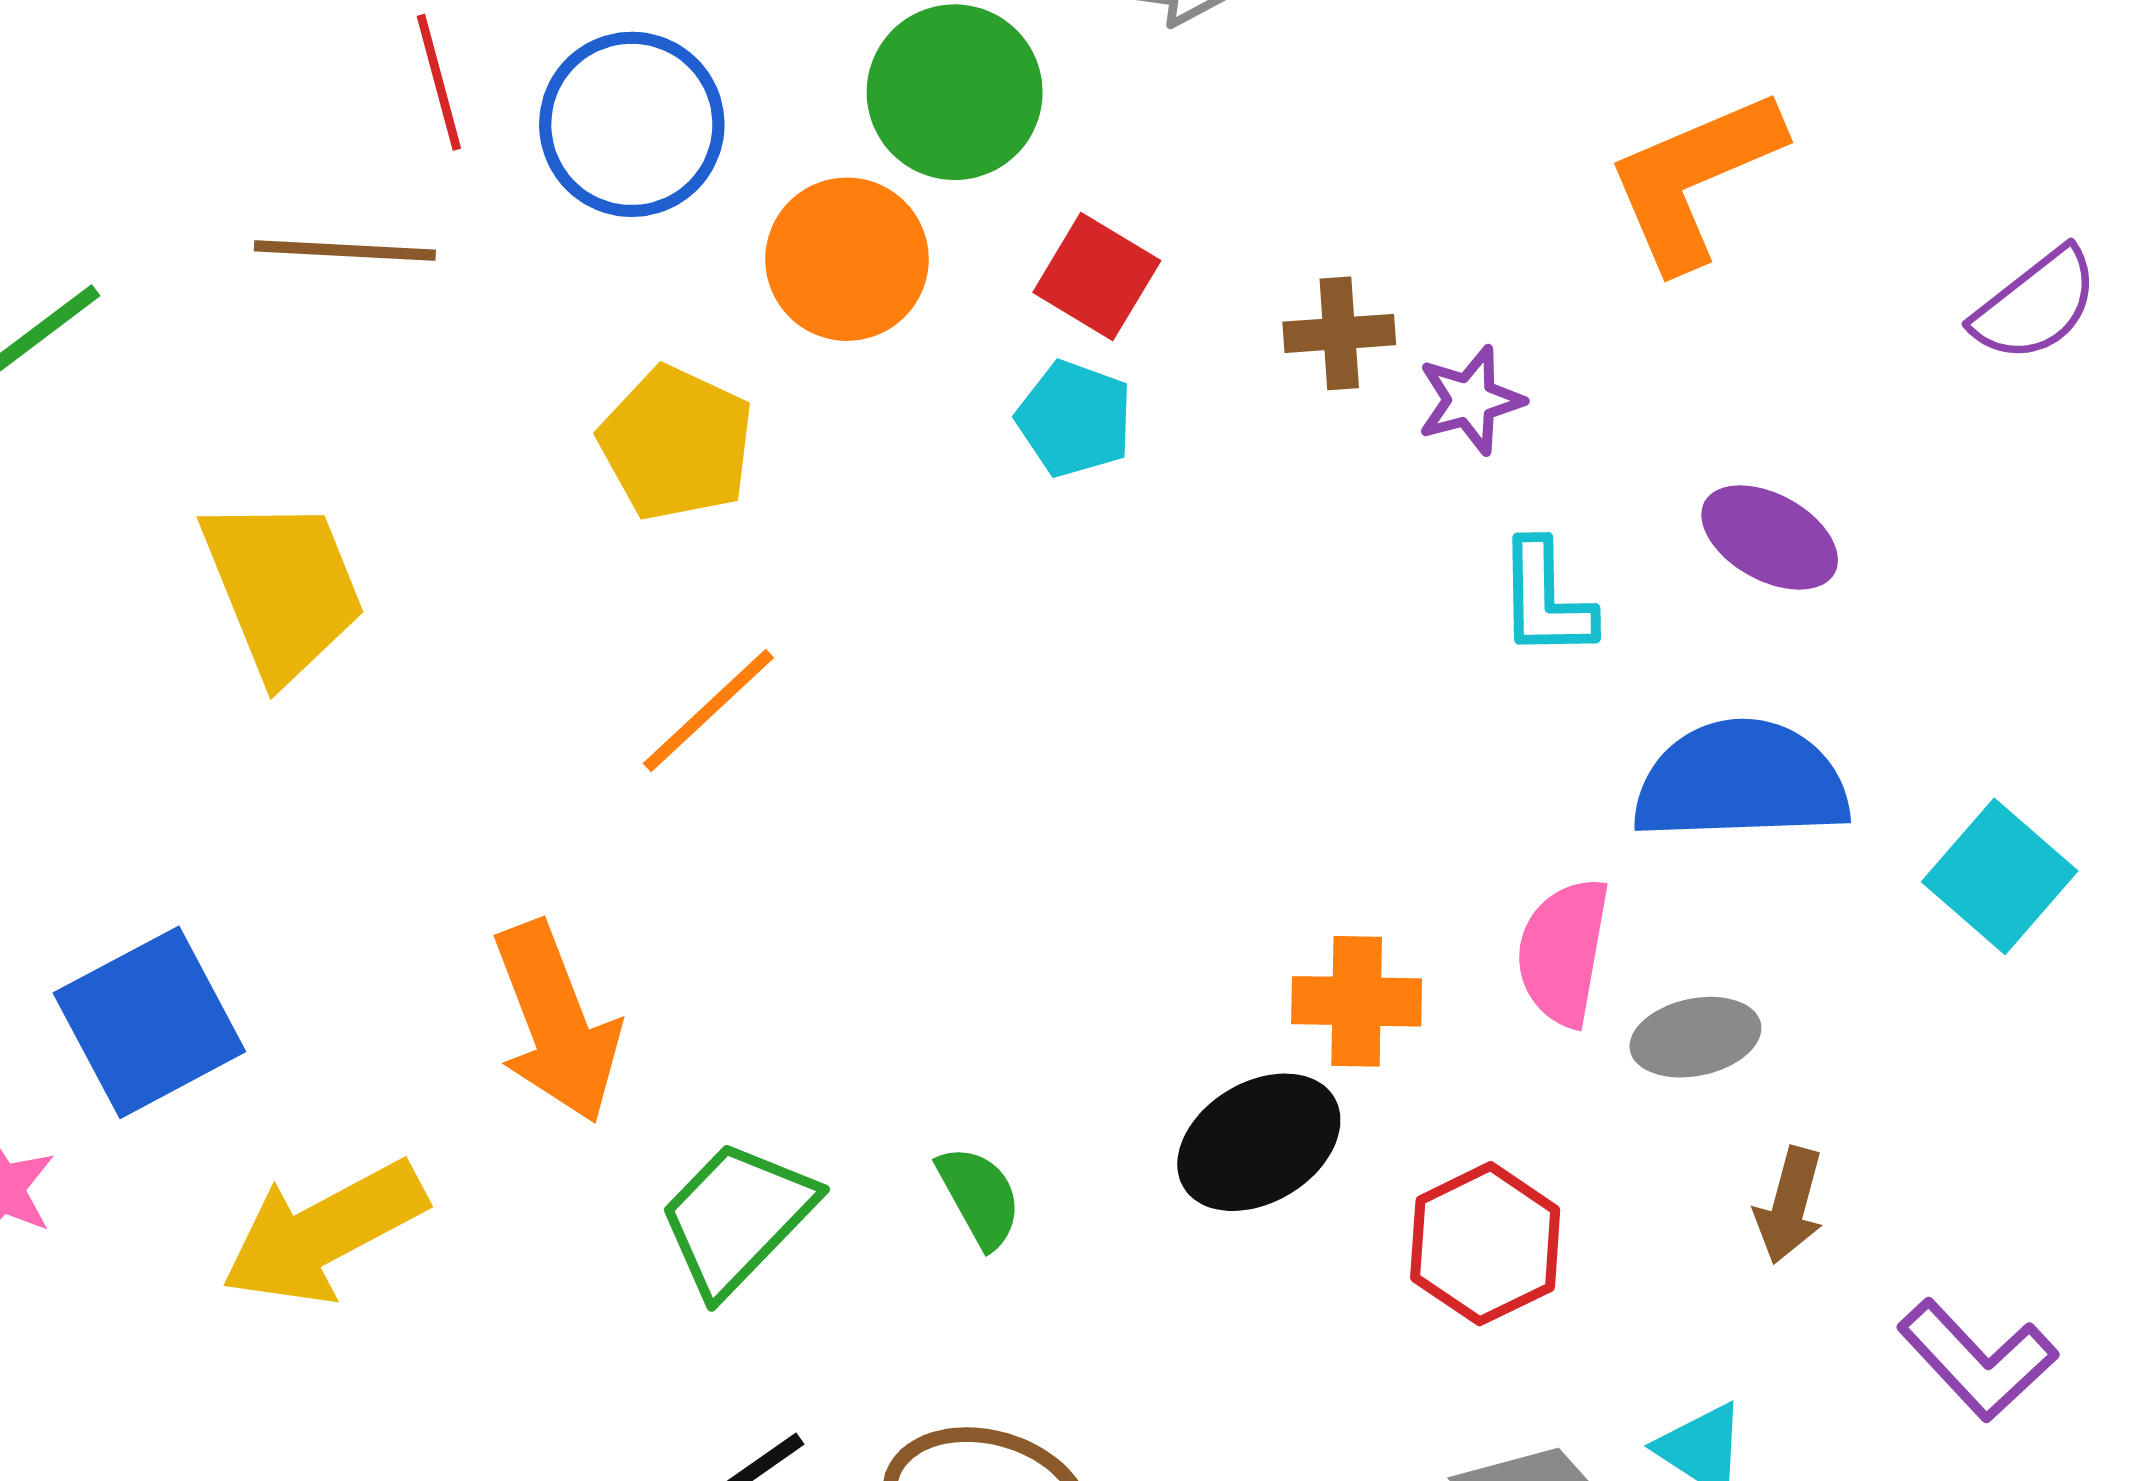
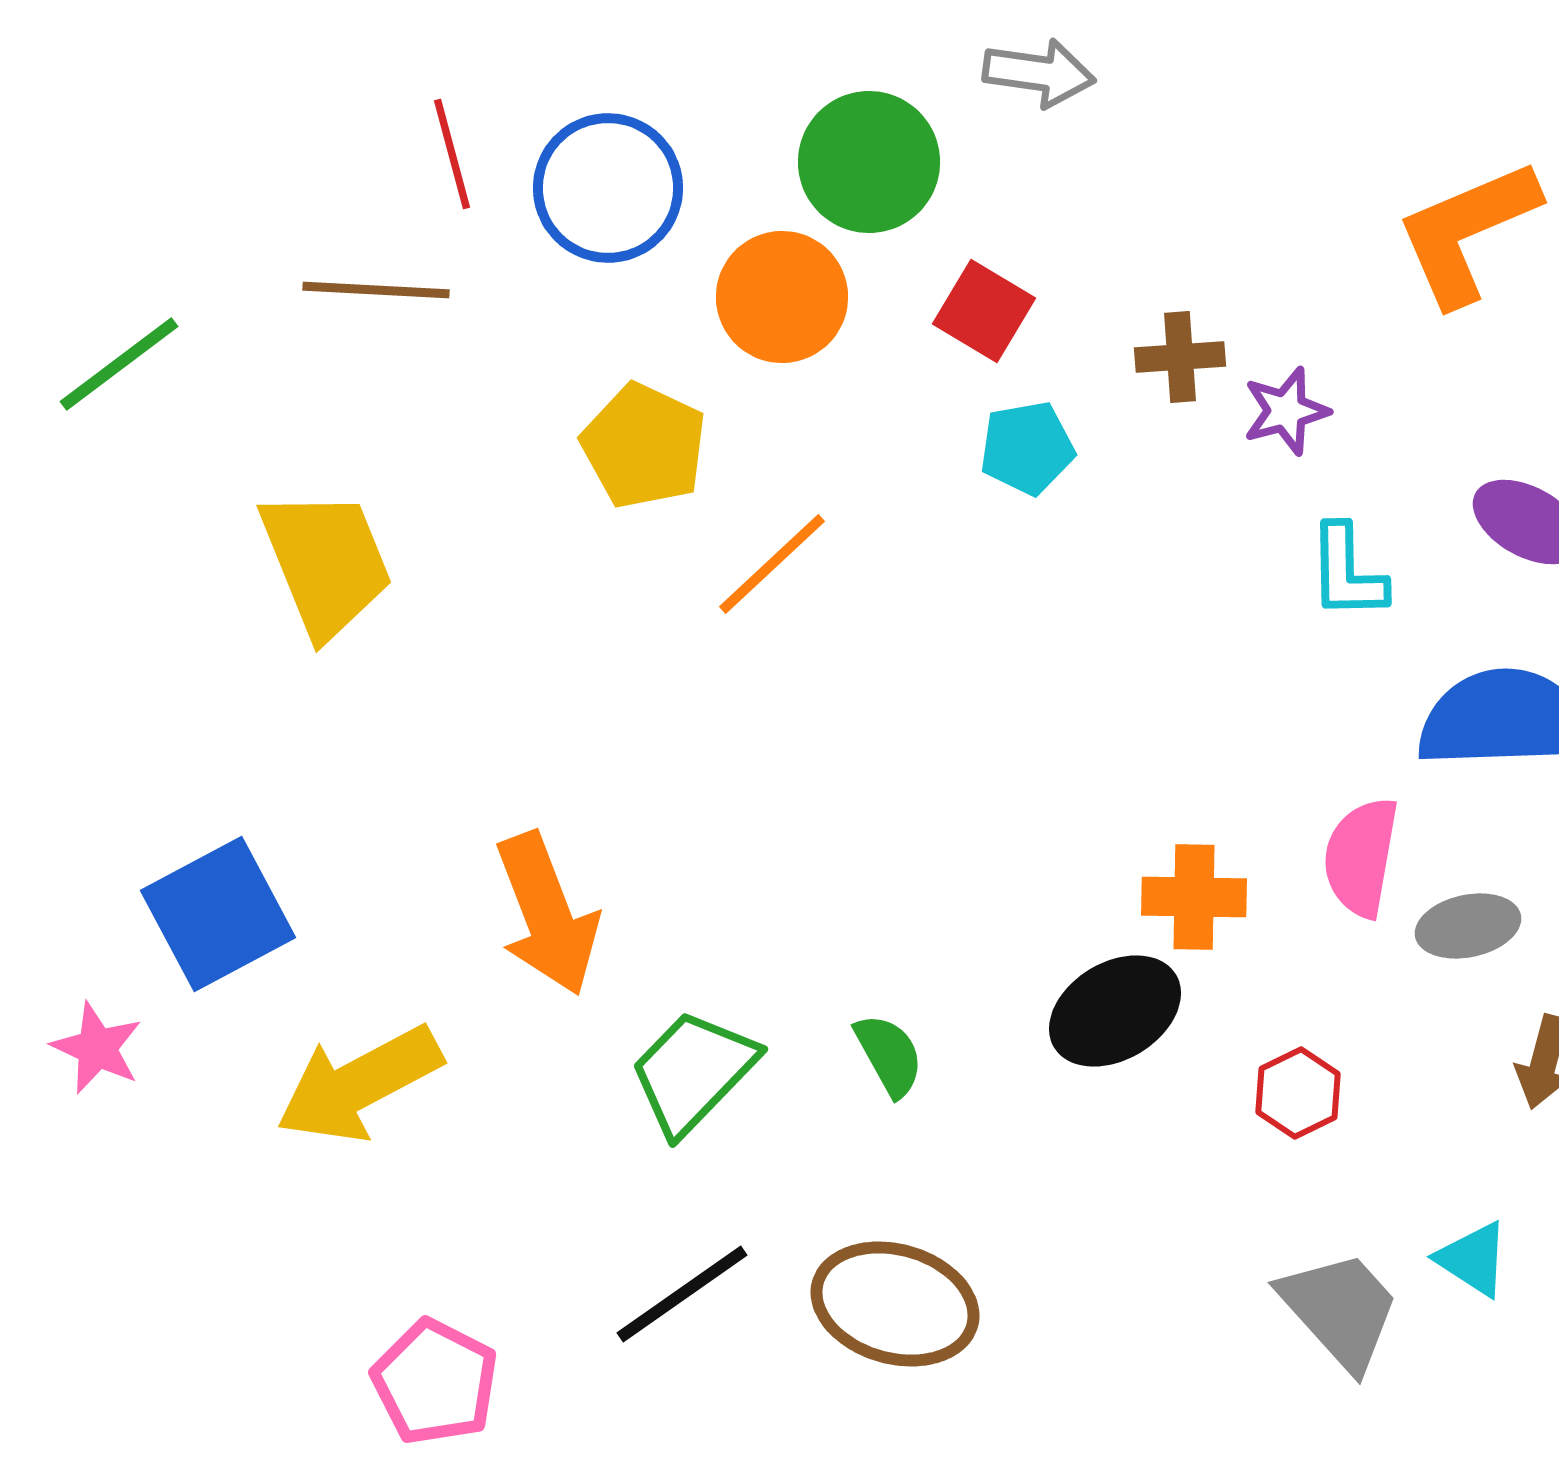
cyan pentagon: (1075, 419) -> (1027, 448), moved, turned -30
orange line: (708, 711) -> (772, 564), moved
red hexagon: (1485, 1244) -> (1298, 1093), size x0.7

